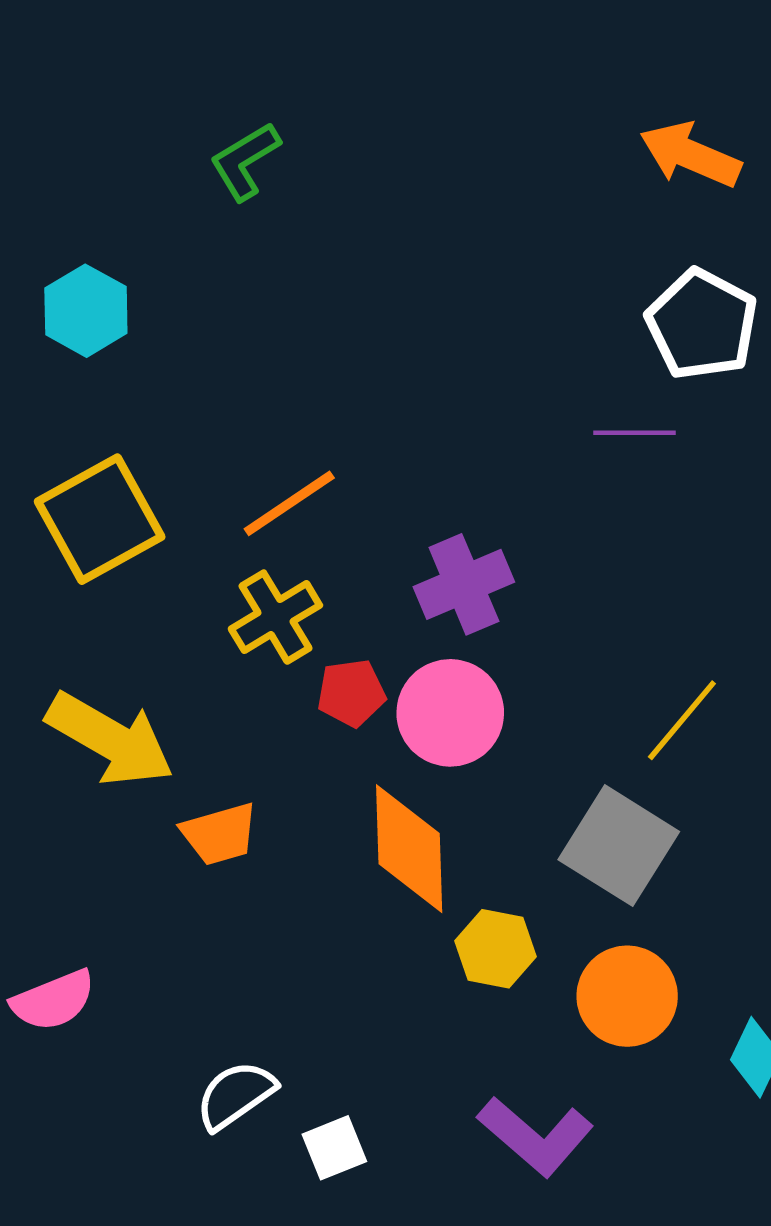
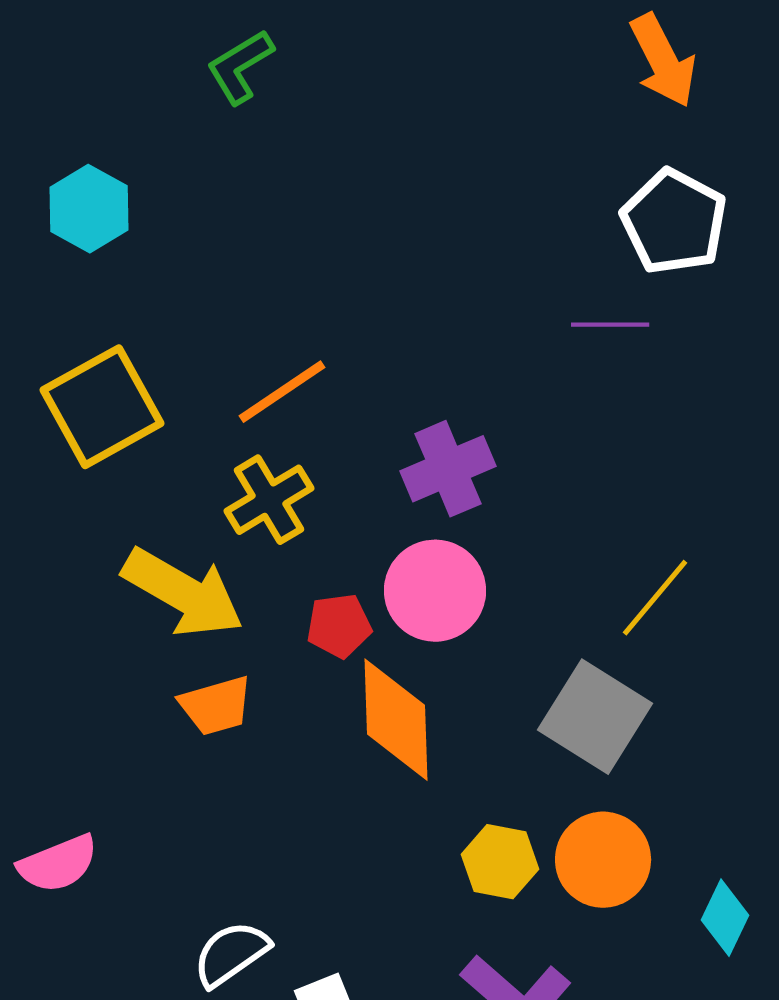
orange arrow: (690, 155) -> (663, 61), turned -140
red pentagon: (351, 693) -> (339, 626), moved
yellow arrow: (110, 739) -> (183, 593), moved
yellow hexagon: (496, 949) -> (500, 862), moved

